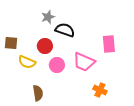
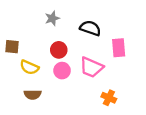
black semicircle: (65, 30) -> (90, 28), moved
red circle: (45, 46) -> (59, 50), moved
brown semicircle: (38, 93) -> (33, 95), moved, turned 98

